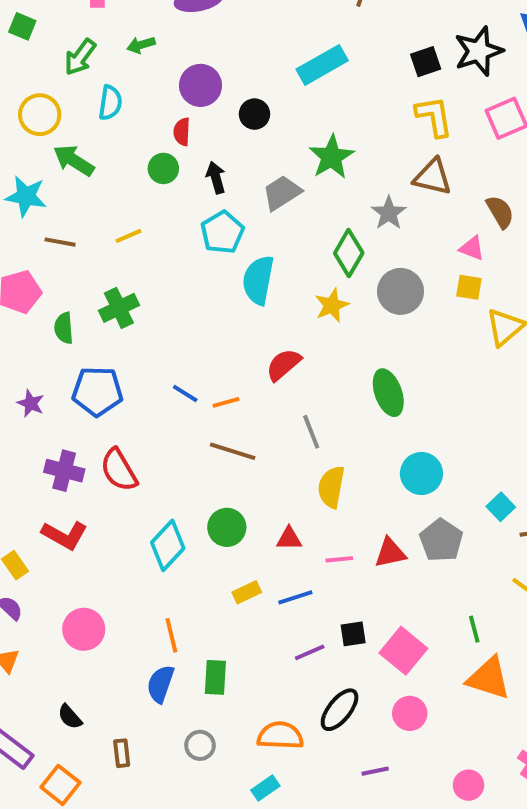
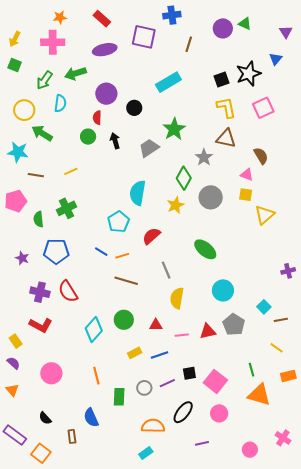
green arrow: (141, 45) -> (75, 73), size x1.5
cyan pentagon: (222, 232) -> (118, 222), moved
green ellipse: (388, 393) -> (205, 249), turned -30
blue semicircle: (161, 684) -> (91, 418), moved, turned -42
gray circle: (200, 745) -> (144, 388), moved

